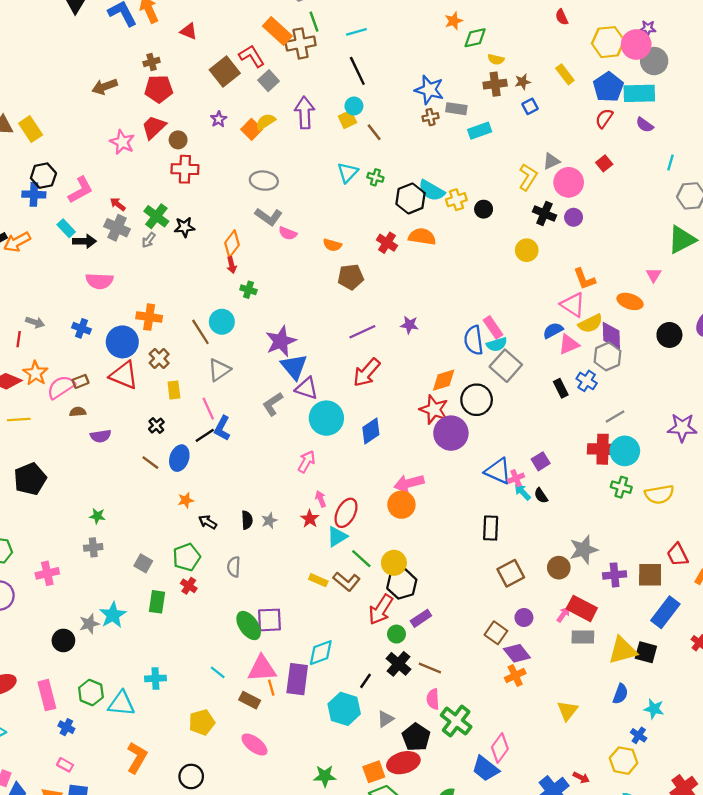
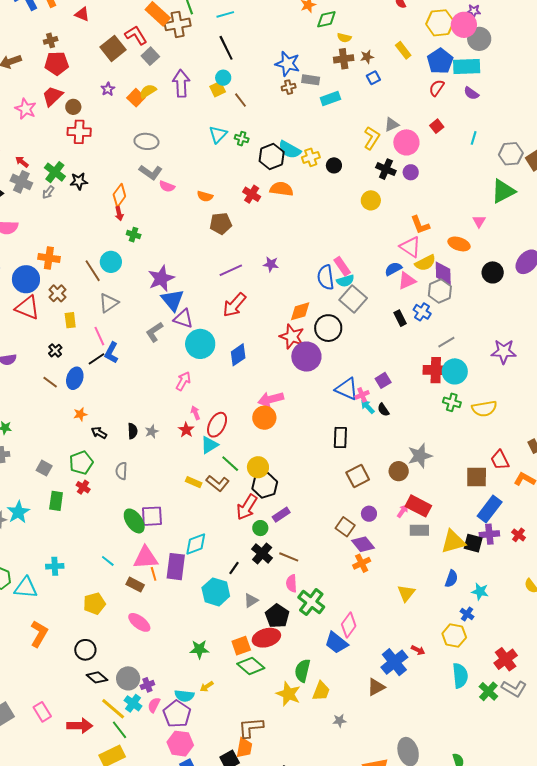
cyan line: (671, 162) -> (474, 138), moved
purple cross: (615, 575) -> (489, 534), moved

